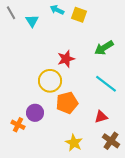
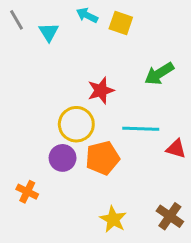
cyan line: (106, 84) -> (141, 129), moved, turned -35
purple circle: (35, 113) -> (63, 158), moved
red triangle: (101, 117) -> (176, 149), moved, turned 32

